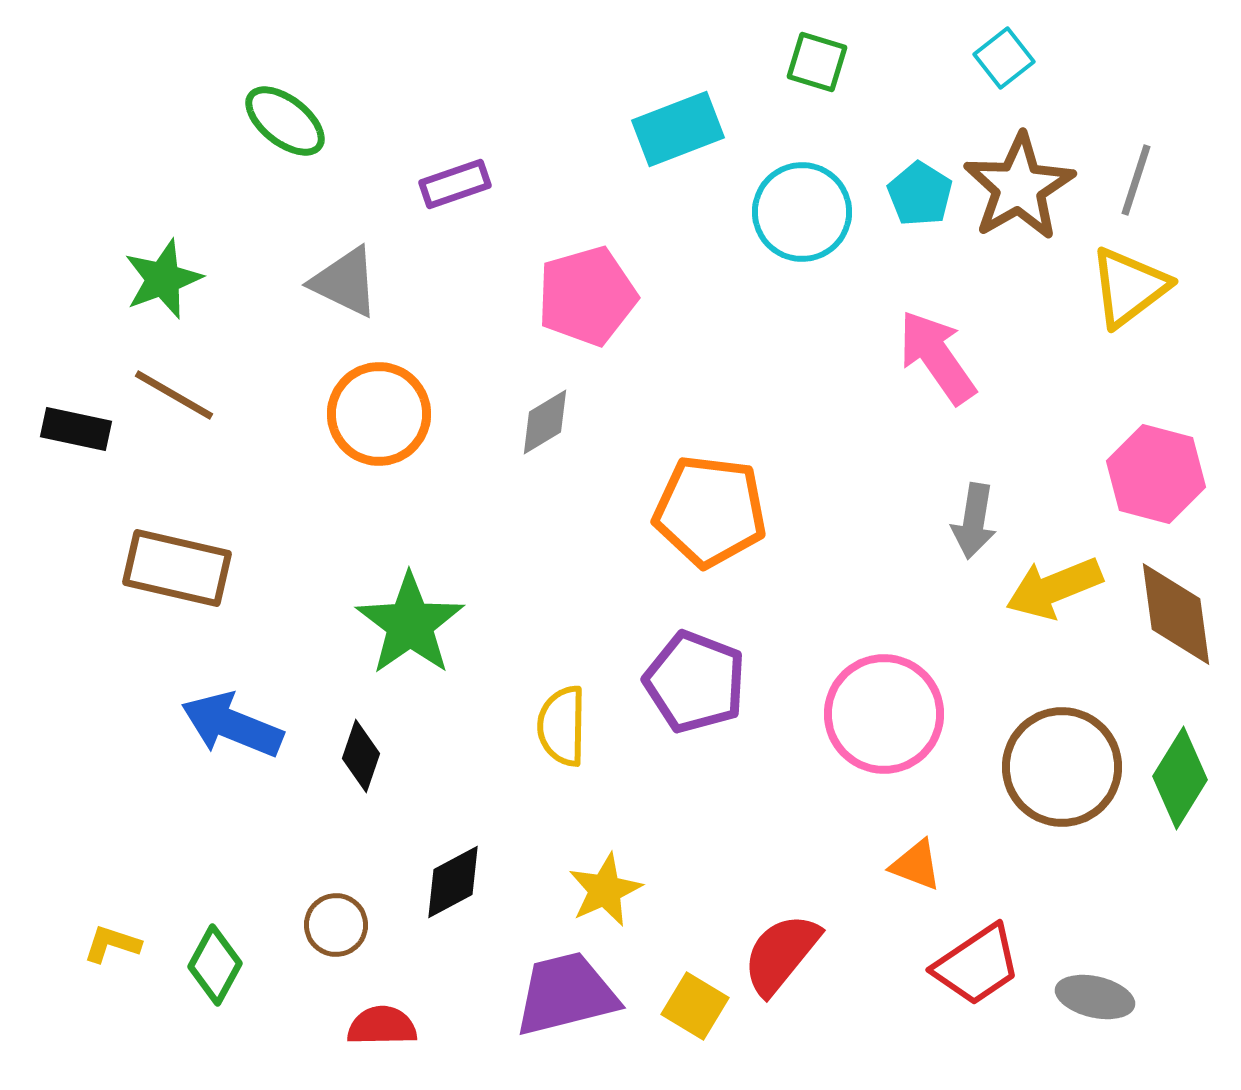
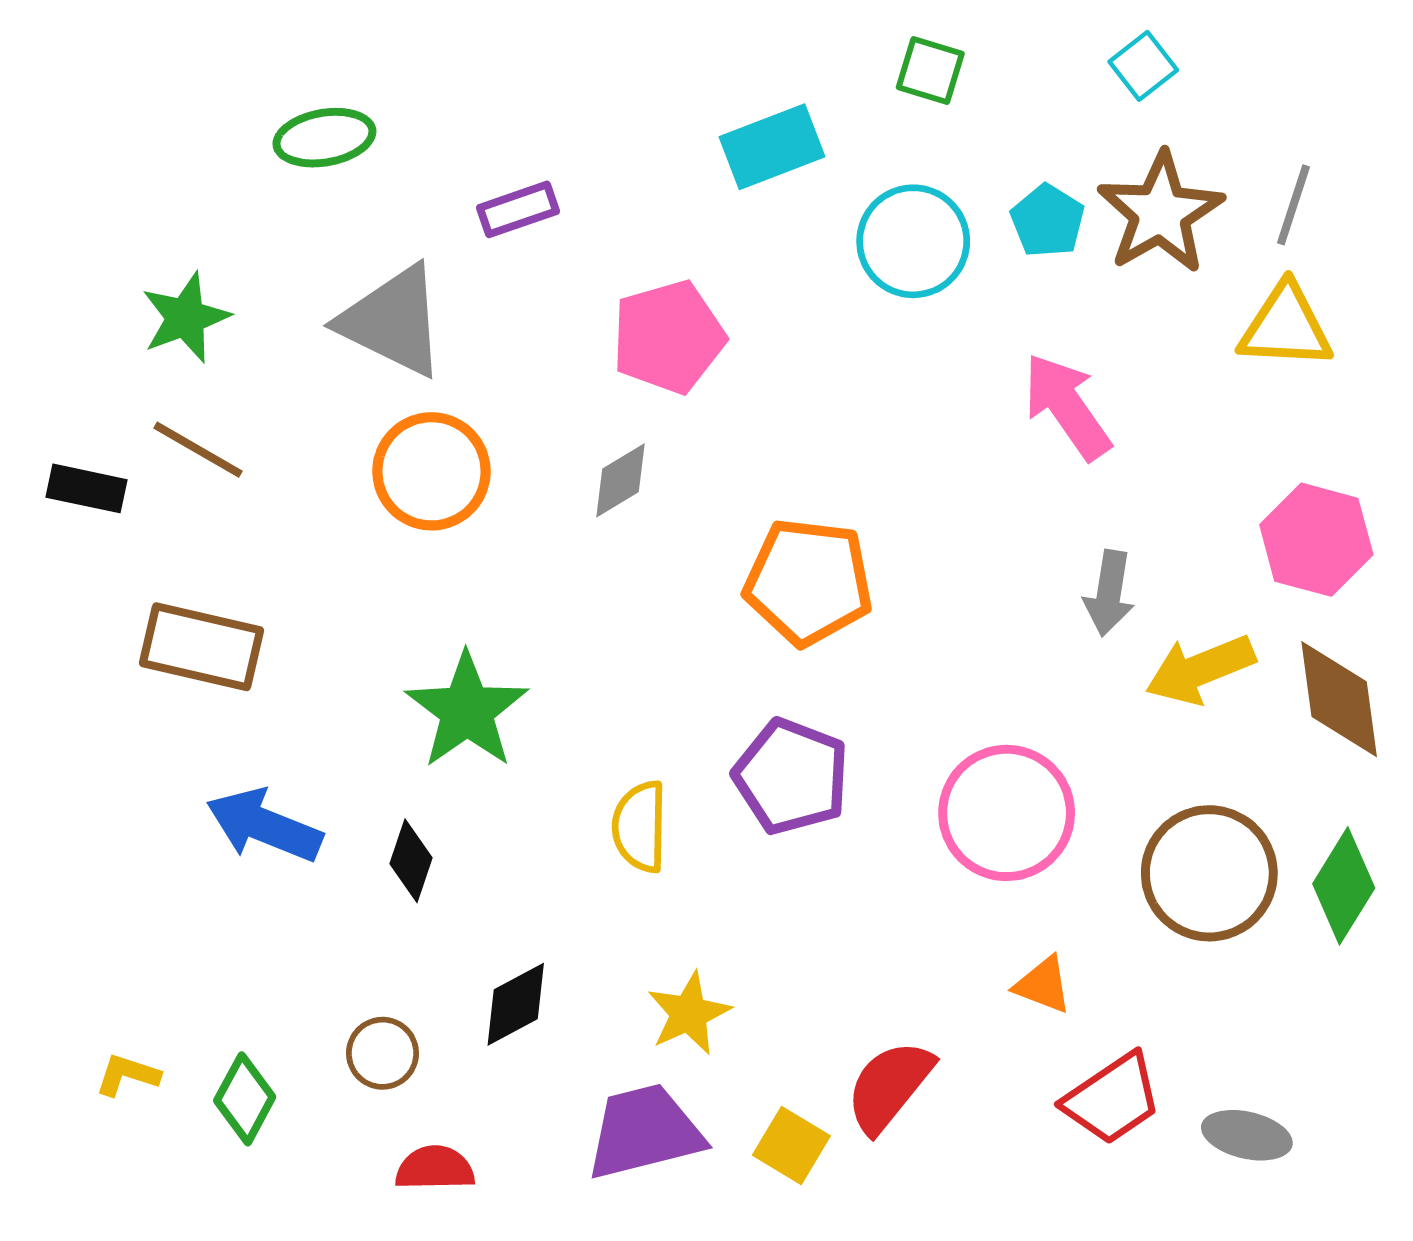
green ellipse: (285, 121) -> (324, 138), turned -48
gray triangle: (345, 282) -> (393, 321), size x1.4
yellow triangle: (1129, 287) -> (1286, 327), turned 40

